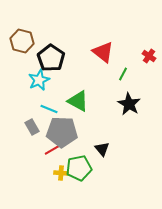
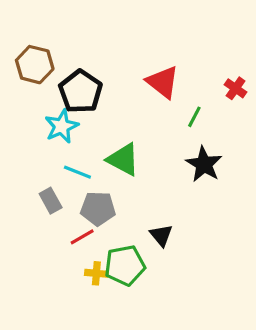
gray pentagon: (62, 132) -> (98, 208), size x0.7

